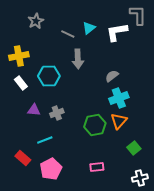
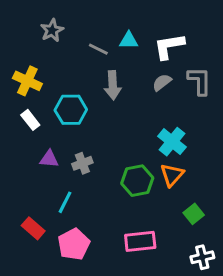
gray L-shape: (138, 15) -> (199, 81), moved
cyan triangle: (89, 28) -> (129, 40), turned 40
yellow cross: (19, 56) -> (27, 81), turned 36
gray semicircle: (112, 76) -> (162, 82), moved
cyan cross: (119, 98) -> (172, 142), turned -30
cyan line: (45, 140) -> (65, 202), turned -42
pink rectangle: (97, 167) -> (140, 241), size x1.5

